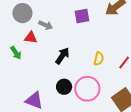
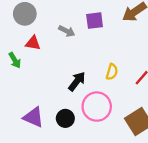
gray arrow: (46, 25) -> (67, 31), moved
black arrow: (62, 56) -> (77, 81), moved
black circle: (64, 87) -> (65, 118), moved

